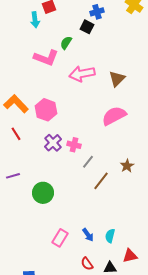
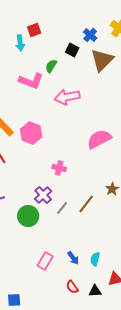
blue cross: (97, 12) -> (90, 35), moved, turned -32
brown triangle: (117, 79) -> (102, 60), moved, size x1.4
purple cross: (53, 143) -> (43, 195), moved
gray line: (88, 162) -> (62, 208), moved

